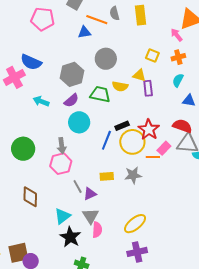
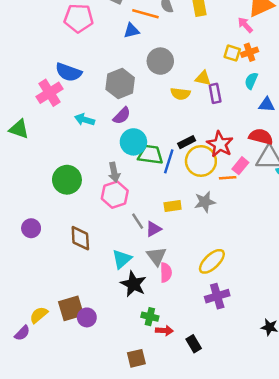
yellow square: (152, 55) -> (232, 53), moved
green trapezoid: (100, 94) -> (150, 155), moved

